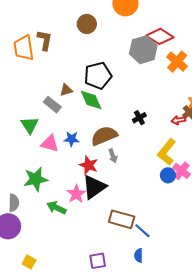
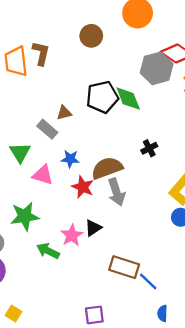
green diamond: (91, 100) -> (128, 99), moved
blue star: (71, 139) -> (70, 159), moved
gray arrow: (113, 156) -> (116, 192), size x1.6
red star: (89, 165) -> (83, 187), moved
black triangle: (94, 187) -> (93, 228), size x0.6
blue semicircle: (139, 255) -> (162, 313), moved

